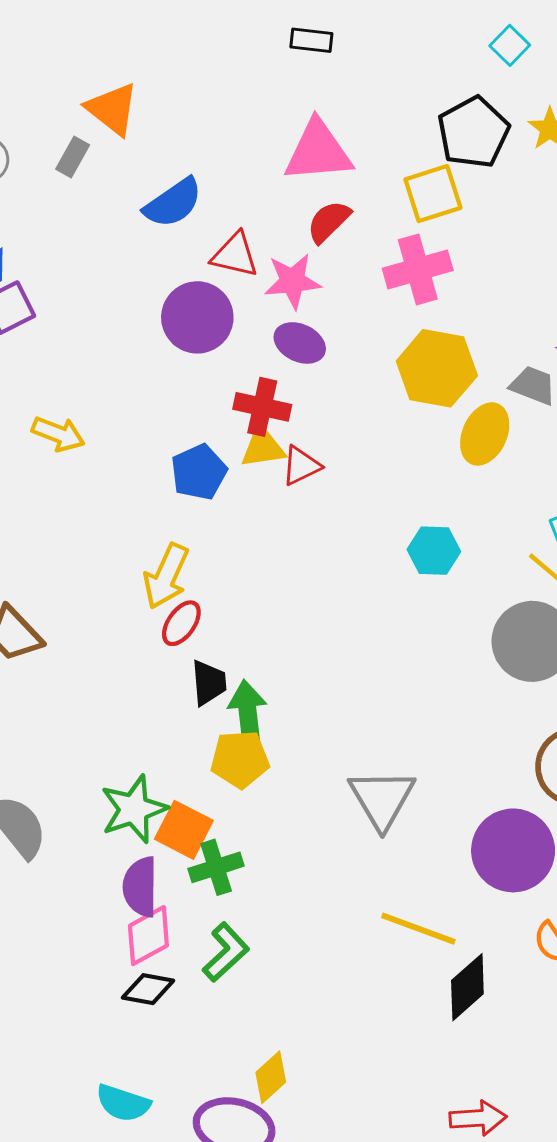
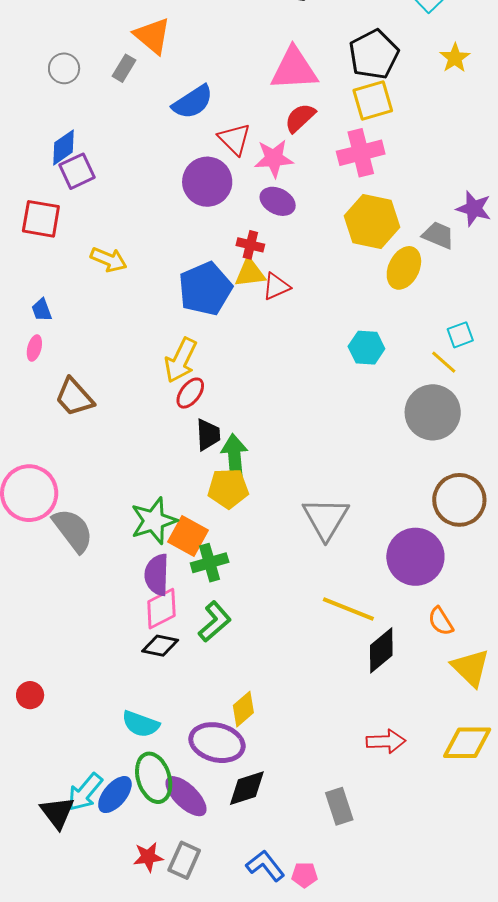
black pentagon: (473, 132) -> (374, 54), moved
red triangle: (235, 255) -> (234, 139), turned 30
red cross: (262, 407) -> (250, 245), size x0.7
blue pentagon: (199, 472) -> (205, 289), size x1.4

